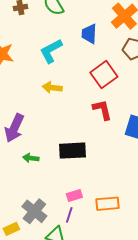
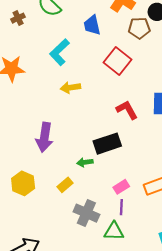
red L-shape: (102, 110) -> (127, 110), moved
green arrow: (31, 158) -> (85, 162), moved
yellow rectangle: (11, 229) -> (65, 185), moved

